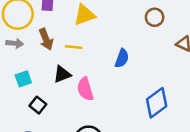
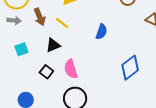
yellow line: (74, 47) -> (62, 23), turned 32
pink semicircle: (85, 89) -> (71, 69), moved
black square: (38, 105) -> (46, 72), moved

